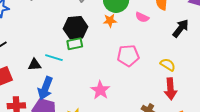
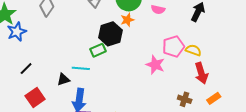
black hexagon: (76, 28) -> (110, 34), moved
pink pentagon: (128, 56) -> (173, 46), moved
pink star: (100, 90) -> (155, 65), moved

